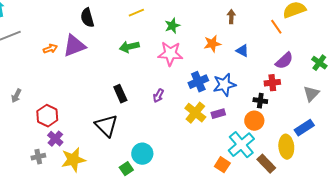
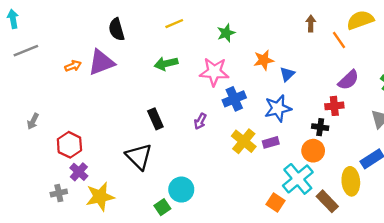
brown arrow: (231, 17) -> (311, 24), moved
green star: (172, 26) -> (226, 33), moved
blue triangle: (242, 51) -> (287, 74), moved, turned 48
blue cross: (198, 82) -> (234, 99), moved

